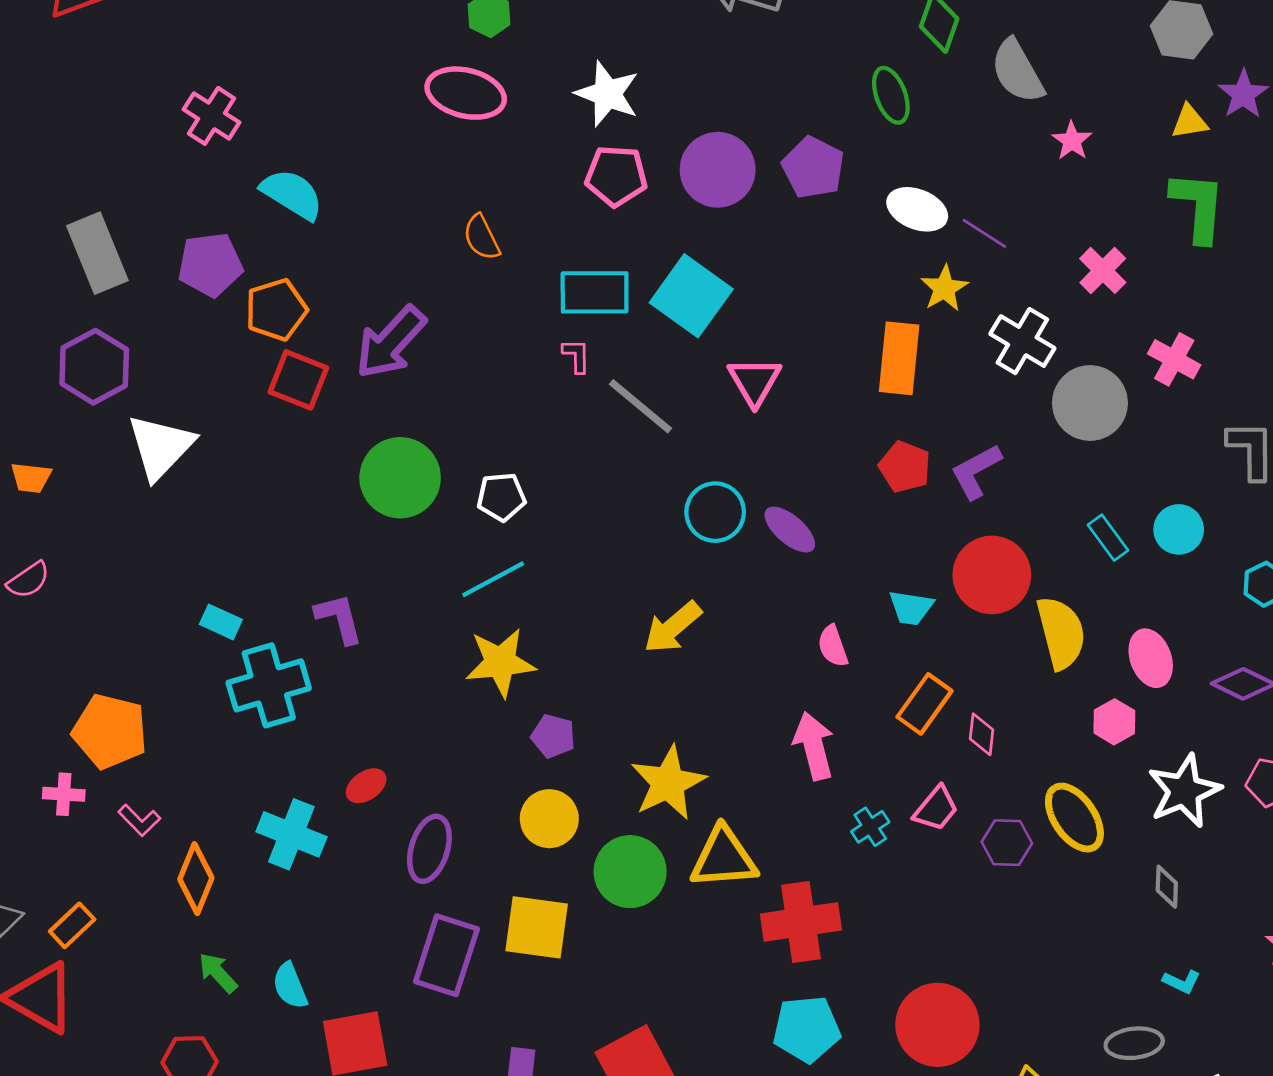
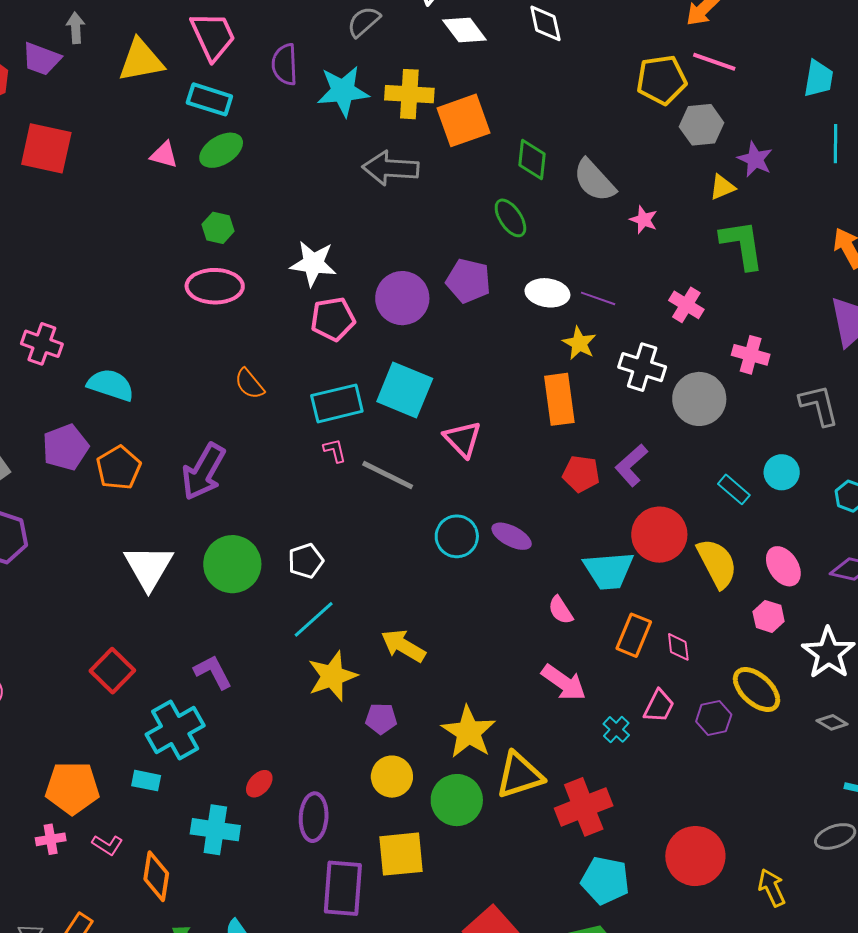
red square: (298, 380) -> (112, 671), moved, turned 36
white triangle: (161, 447) -> (149, 567), moved
cyan trapezoid: (911, 608) -> (609, 570), size x1.6
cyan rectangle: (221, 622) -> (146, 781), moved
yellow arrow: (673, 627) -> (403, 646), moved, turned 84
pink arrow: (814, 746) -> (564, 683), turned 153
gray diamond: (1167, 887) -> (832, 722), turned -48
cyan pentagon: (807, 1029) -> (605, 880), turned 30

